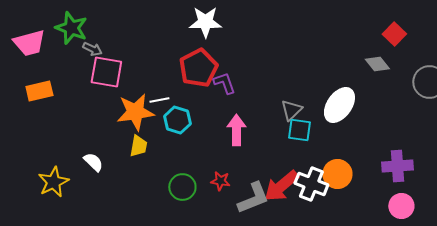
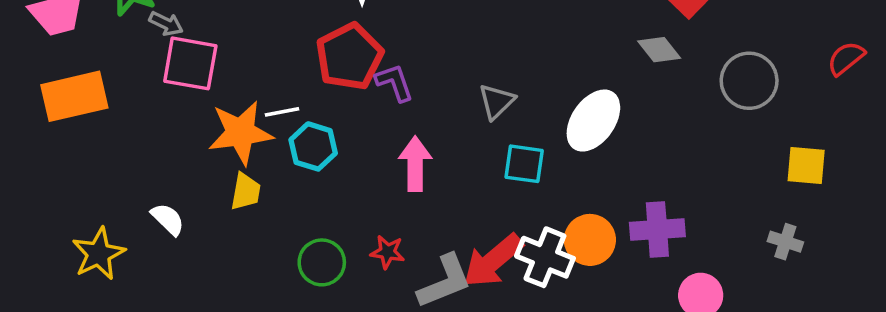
orange rectangle: (39, 91) -> (74, 96), size x1.4
gray triangle: (291, 110) -> (497, 102), moved
purple cross: (397, 166) -> (657, 230), moved

